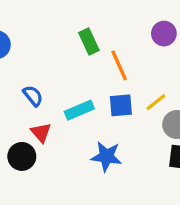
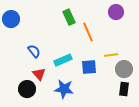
yellow line: (156, 102) -> (111, 55), turned 32
blue square: (121, 105) -> (89, 67), moved
blue star: (106, 156) -> (64, 89), moved

